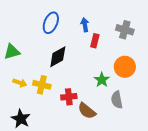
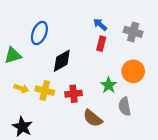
blue ellipse: (51, 23) -> (39, 33), moved
blue arrow: (85, 25) -> (100, 24), moved, turned -40
red cross: (69, 97) -> (73, 94), moved

